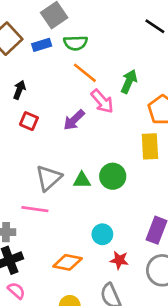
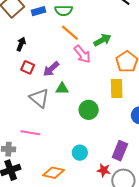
green arrow: (129, 81) -> (102, 40), turned 36
purple arrow: (74, 120) -> (51, 69), moved
gray triangle: (49, 178) -> (39, 98), moved, turned -40
green triangle: (82, 180) -> (62, 89), moved
red star: (119, 260) -> (104, 170), moved

